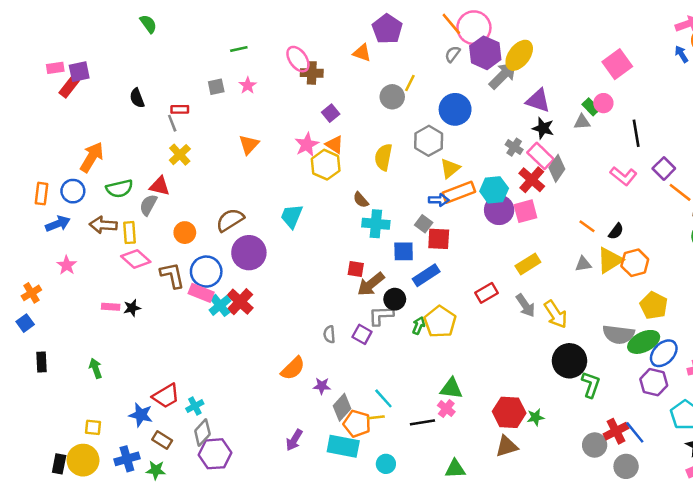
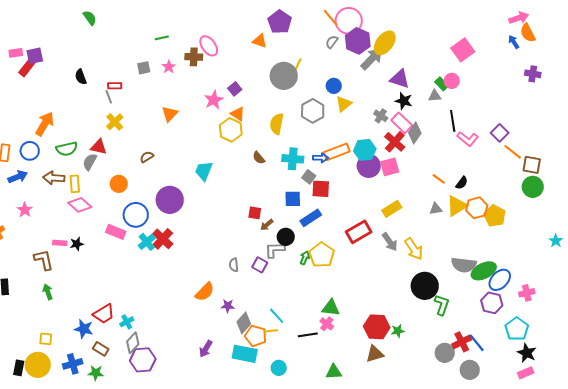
brown cross: (312, 73) -> (194, 57), moved
gray circle: (392, 97) -> (284, 76), size x1.4
blue circle: (455, 109) -> (334, 86), size x0.6
black line: (636, 133) -> (453, 121), moved
pink star: (307, 145) -> (214, 100), moved
yellow triangle: (450, 168) -> (344, 104), moved
brown semicircle: (230, 220) -> (147, 157), moved, size x0.6
cyan cross: (376, 224) -> (293, 159), moved
brown L-shape: (172, 275) -> (44, 260), moved
brown arrow: (371, 284) -> (267, 225), size x0.6
pink rectangle: (201, 293) -> (116, 232), moved
red rectangle: (487, 293) -> (359, 232), size x1.4
yellow pentagon: (654, 305) -> (495, 216), moved

